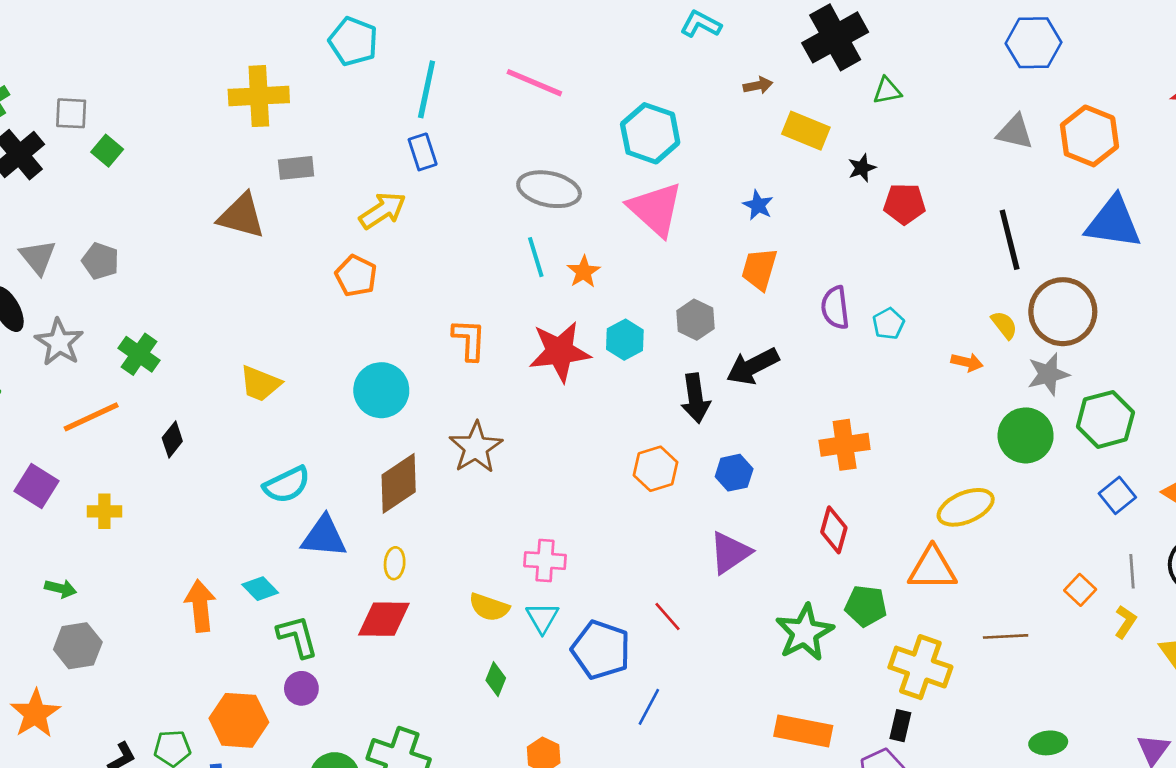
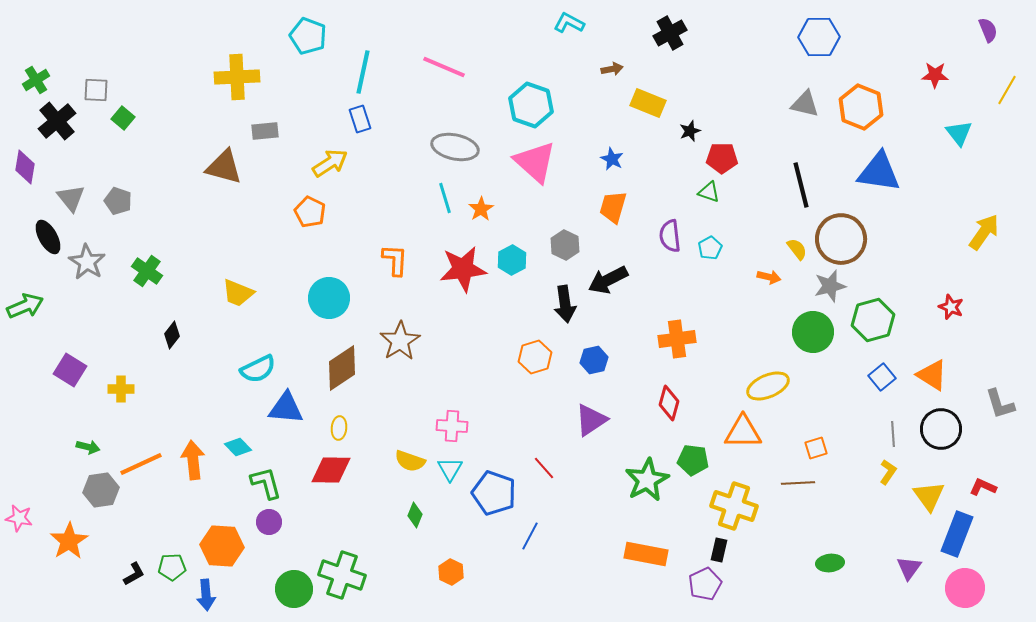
black cross: (835, 37) -> (670, 33), size x0.7
green triangle: (887, 91) -> (709, 192), moved, turned 30
orange line: (91, 417) -> (141, 464), moved
orange square: (1080, 590) -> (816, 448), moved, turned 30

